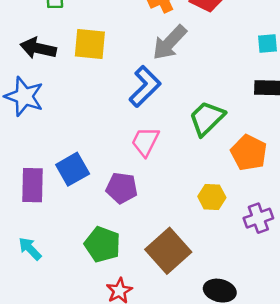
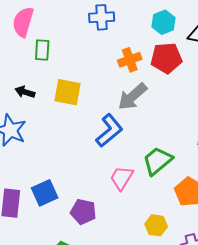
black arrow: (38, 48) -> (25, 92), size x0.7
pink trapezoid: (145, 142) -> (122, 178), moved

